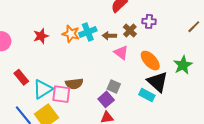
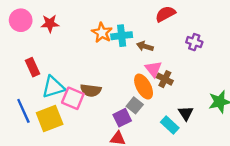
brown cross: (130, 30) -> (165, 79), moved, turned -32
red star: (41, 36) -> (50, 24), moved
orange ellipse: (150, 61) -> (144, 87), moved
black triangle: (158, 82) -> (186, 113), size x0.6

